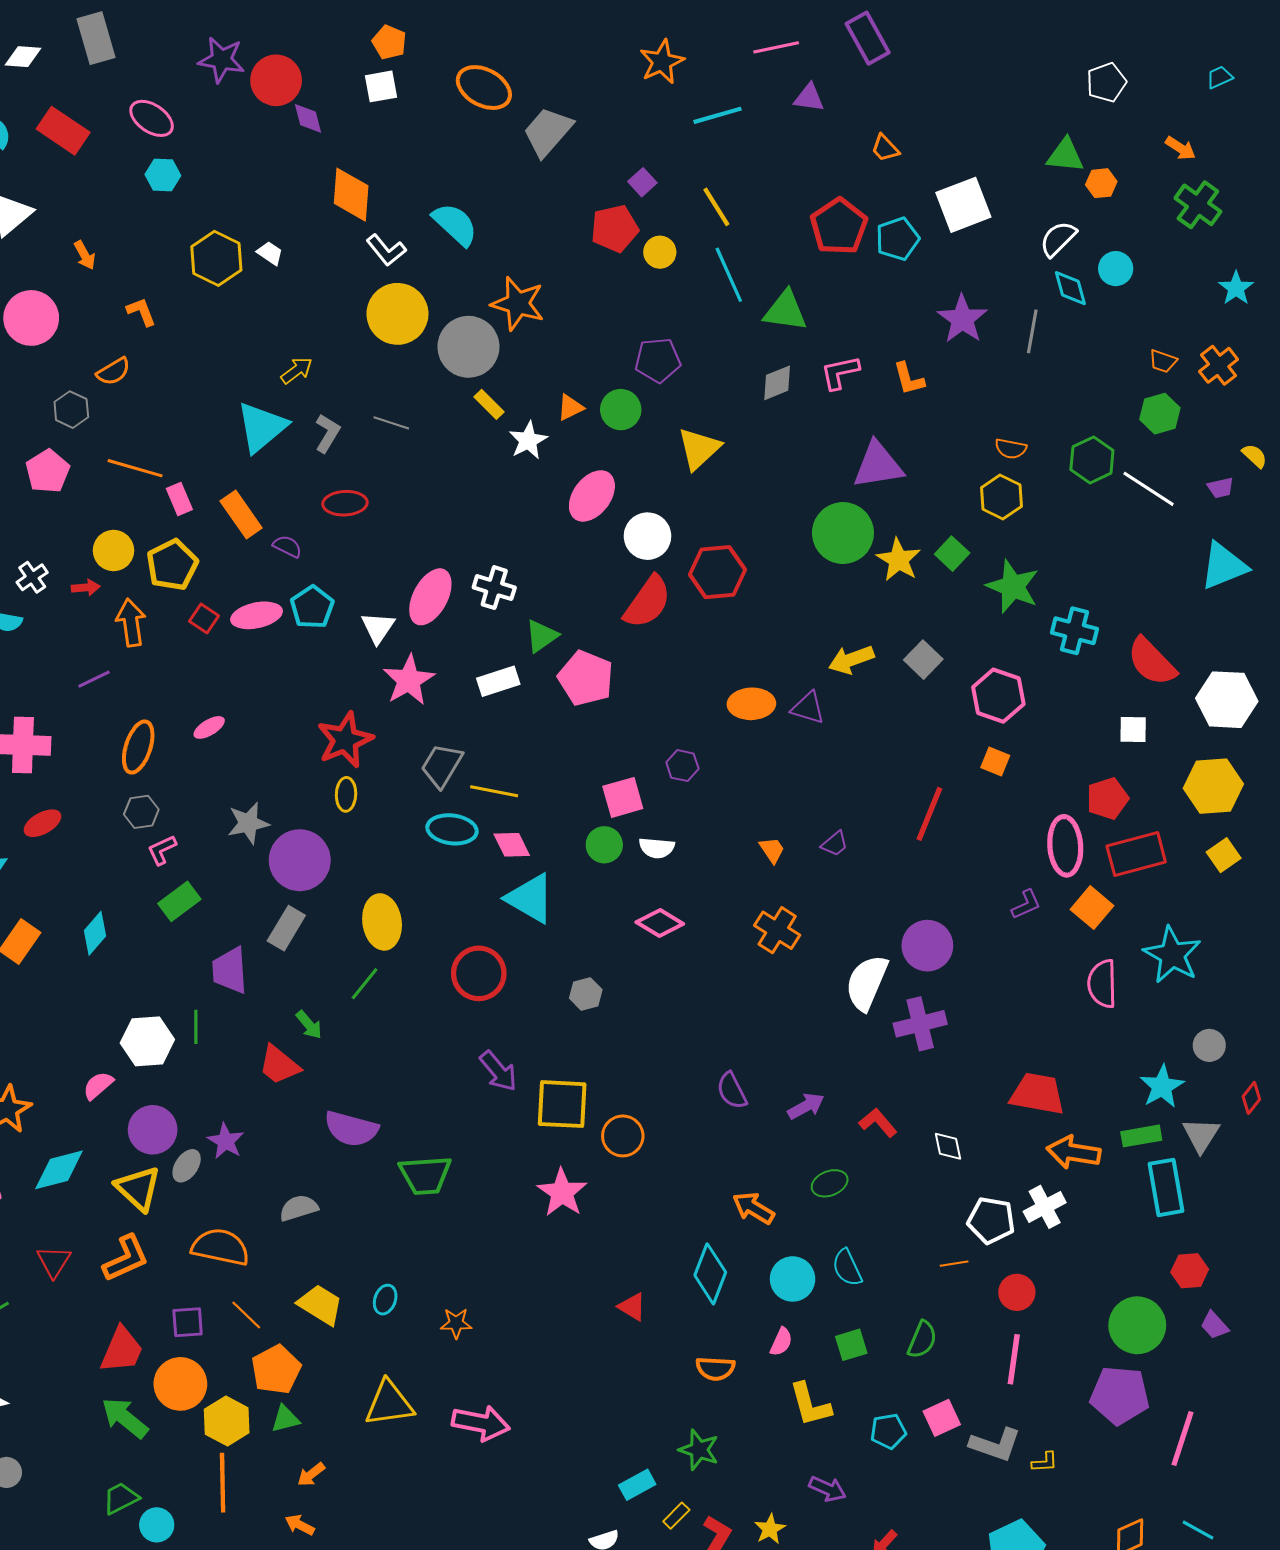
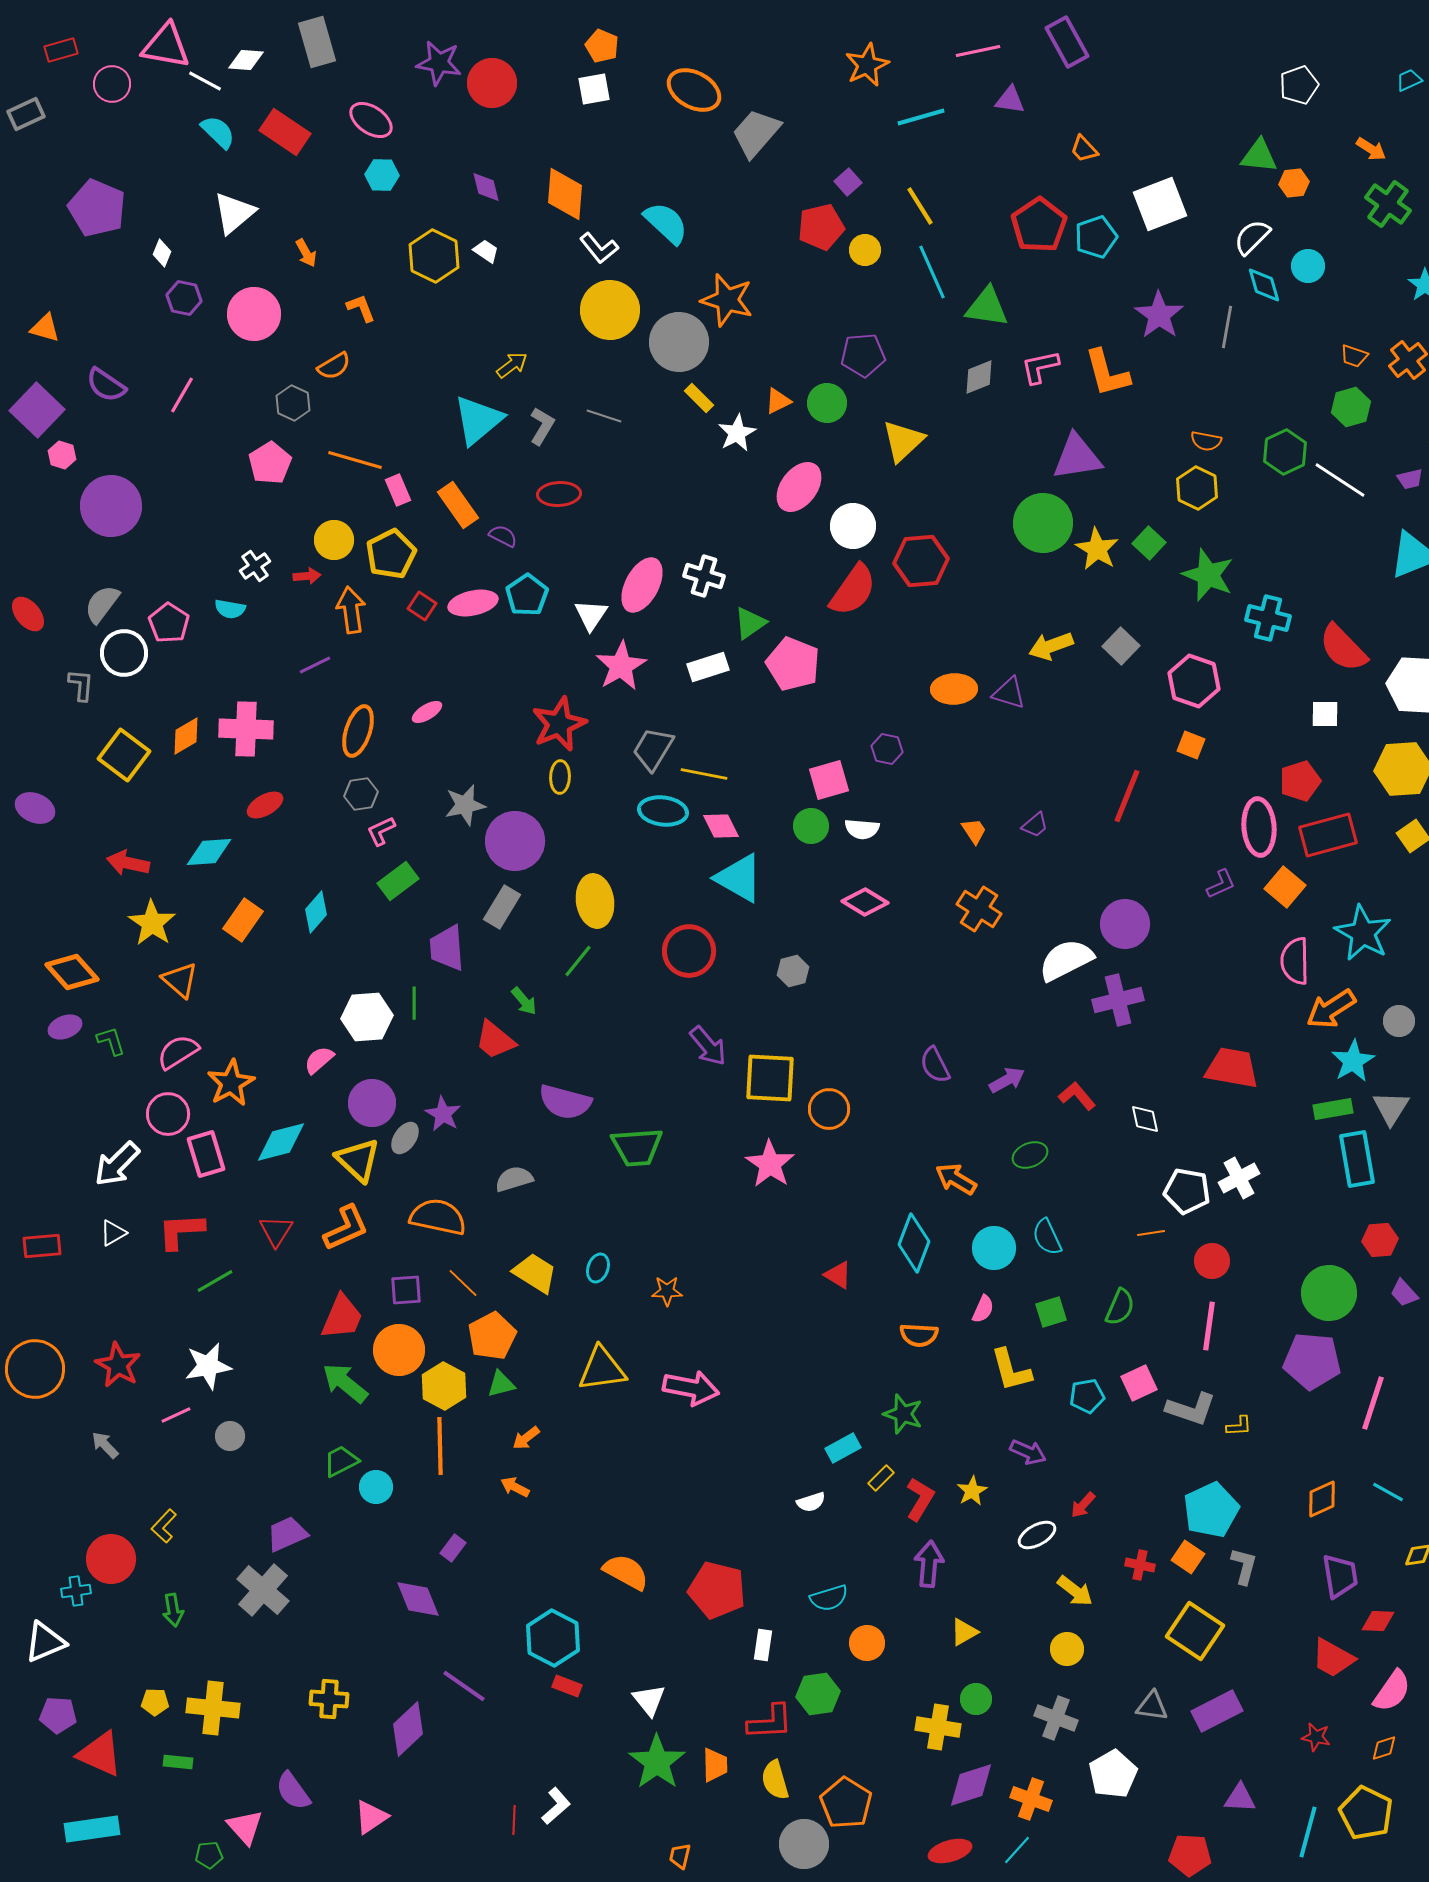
purple diamond: (308, 118) -> (486, 187), moved
orange L-shape: (909, 379) -> (1107, 373), size x1.5
white semicircle: (867, 983) -> (1066, 960), turned 40
orange arrow: (1073, 1152) -> (1331, 1009), moved, turned -42

